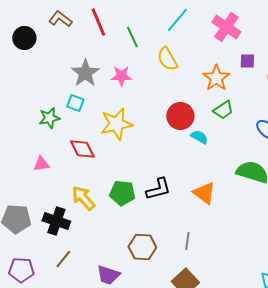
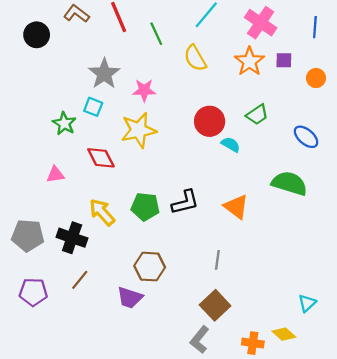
pink star: (121, 76) -> (144, 90), moved
orange star: (216, 78) -> (249, 61), moved
green star: (49, 118) -> (64, 123), turned -30
brown hexagon: (142, 247) -> (150, 267), moved

